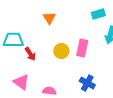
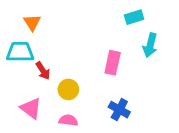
orange triangle: (49, 18) -> (32, 22), moved
yellow circle: (61, 51) -> (68, 89), moved

